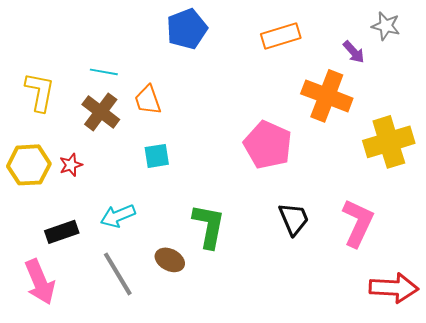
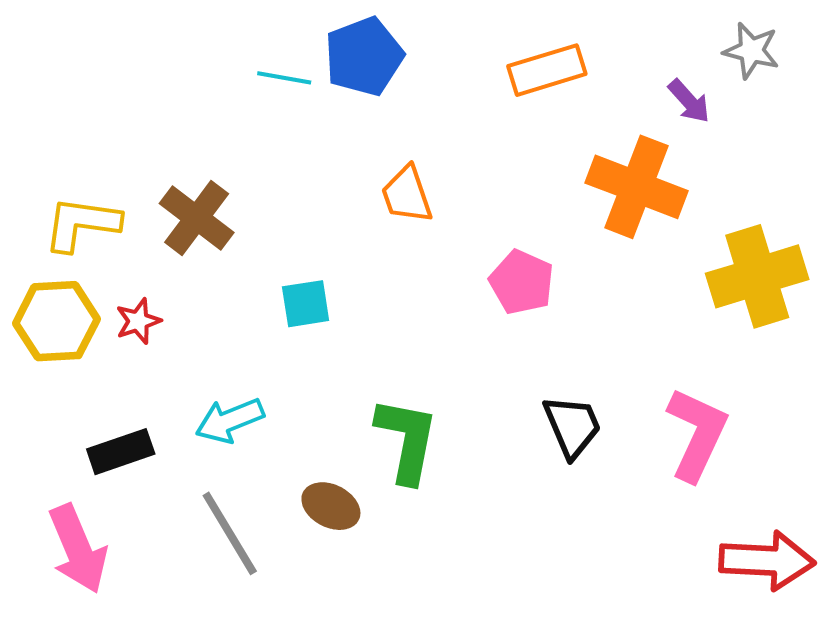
cyan line: (104, 72) -> (284, 78), moved
yellow L-shape: (40, 92) -> (82, 224), moved, turned -93
orange trapezoid: (148, 100) -> (407, 195), moved
pink pentagon: (268, 145) -> (522, 282), size x0.7

